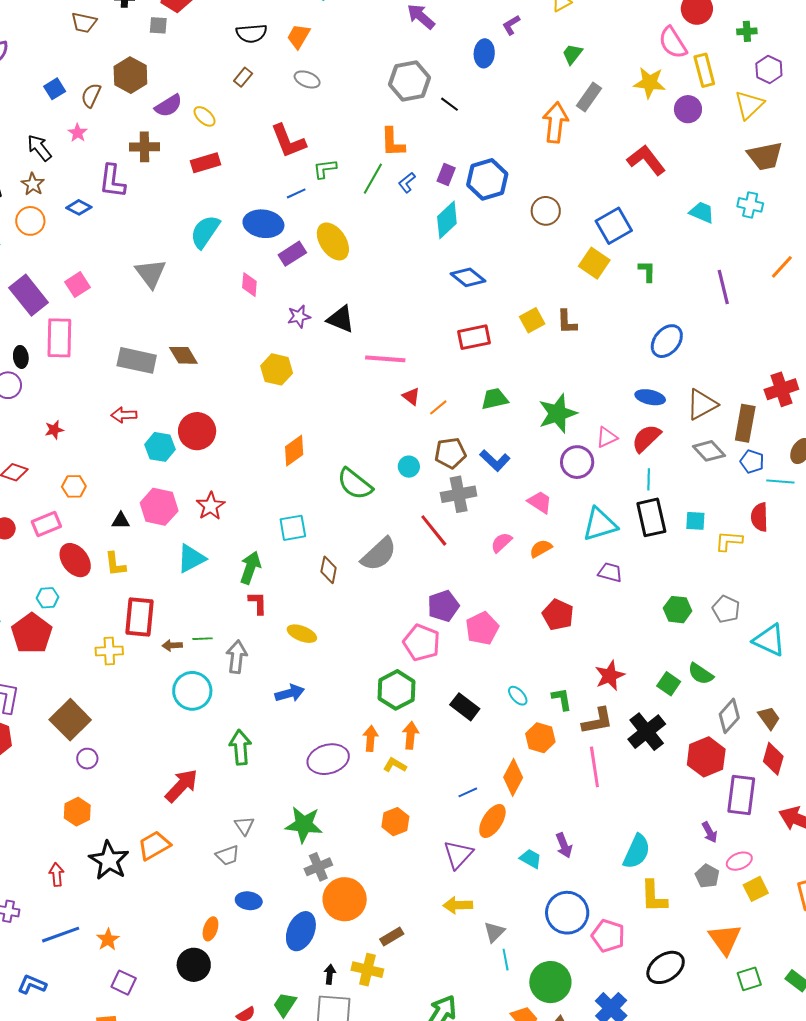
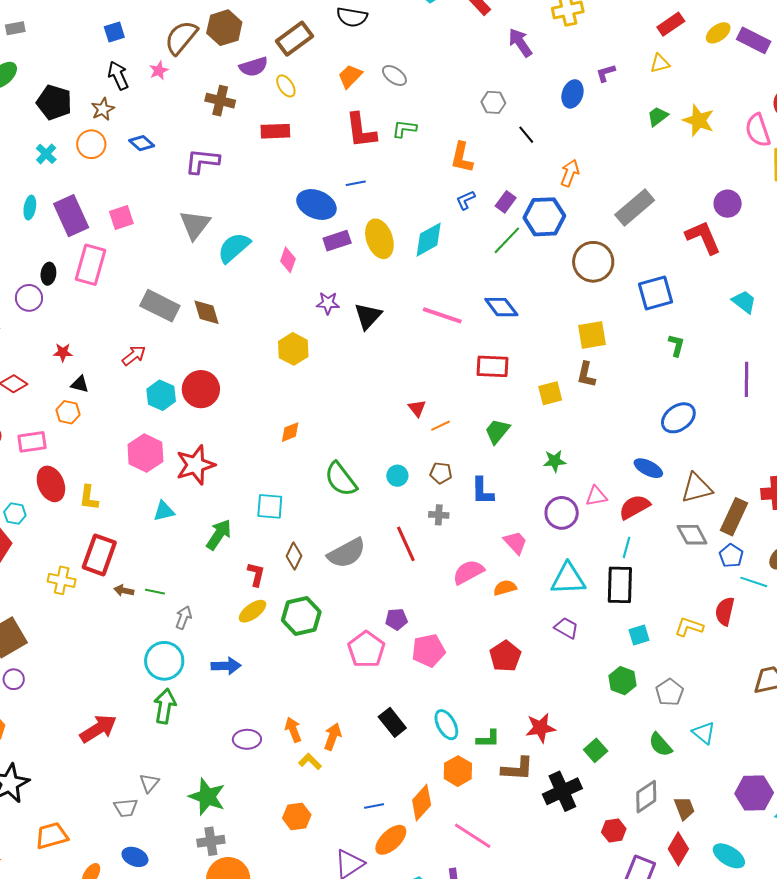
orange trapezoid: (298, 36) -> (350, 76), moved
brown rectangle: (243, 77) -> (295, 39), moved, size x1.8
gray hexagon: (410, 81) -> (493, 102), size x0.6
yellow star: (650, 83) -> (699, 120), moved
blue square: (55, 89) -> (114, 32), moved
brown semicircle: (91, 95) -> (181, 37), size x1.5
gray rectangle: (589, 97) -> (635, 208), moved, size x1.4
purple circle: (688, 109) -> (728, 204), moved
orange arrow: (555, 122) -> (570, 173), moved, size x0.7
green L-shape: (325, 169) -> (404, 129), moved
green line: (373, 179) -> (507, 240), moved
purple L-shape: (112, 181) -> (202, 161), moved, turned 75
brown circle: (546, 211) -> (593, 262), size x1.4
cyan diamond: (447, 220) -> (429, 240), moved
cyan semicircle: (205, 232) -> (234, 248), moved
yellow square: (594, 263) -> (592, 335), moved, turned 32
black triangle: (341, 319) -> (368, 316), turned 36
yellow square: (532, 320) -> (550, 393), moved
pink line: (385, 359) -> (442, 315), moved
green trapezoid: (495, 399) -> (497, 431), turned -52
green star: (558, 413) -> (555, 461), size x0.6
red arrow: (124, 415) -> (134, 355), turned 130
orange diamond: (294, 451) -> (290, 432), size x0.7
brown pentagon: (450, 453) -> (441, 473), size x0.7
blue L-shape: (495, 460) -> (482, 491), turned 32
gray cross: (459, 494) -> (439, 515), size x0.6
red star: (211, 506) -> (195, 465), size x1.4
black triangle: (121, 521) -> (80, 384), moved
cyan square: (695, 521) -> (639, 635), moved, turned -35
pink semicircle: (501, 542) -> (468, 572), size x1.4
cyan triangle: (191, 559) -> (164, 511), size x0.7
red L-shape: (258, 603) -> (256, 574), moved
purple pentagon: (443, 606) -> (396, 619), size x0.7
yellow ellipse: (302, 634) -> (252, 611), turned -72
cyan triangle: (769, 640) -> (704, 733), size x0.7
gray arrow: (237, 657) -> (184, 617), size x0.7
green semicircle: (701, 674) -> (660, 745), moved
green hexagon: (396, 690) -> (301, 616), moved
cyan circle: (192, 691) -> (164, 661), moved
cyan ellipse: (518, 696) -> (446, 725), size x1.4
green L-shape: (562, 699) -> (488, 739), turned 85
orange arrow: (371, 738) -> (293, 730), turned -40
red hexagon: (706, 757) -> (614, 831), size x0.6
purple ellipse: (328, 759) -> (247, 739), size x0.7
pink line: (594, 767) -> (473, 836), moved, turned -63
orange trapezoid: (154, 845) -> (52, 836), moved

